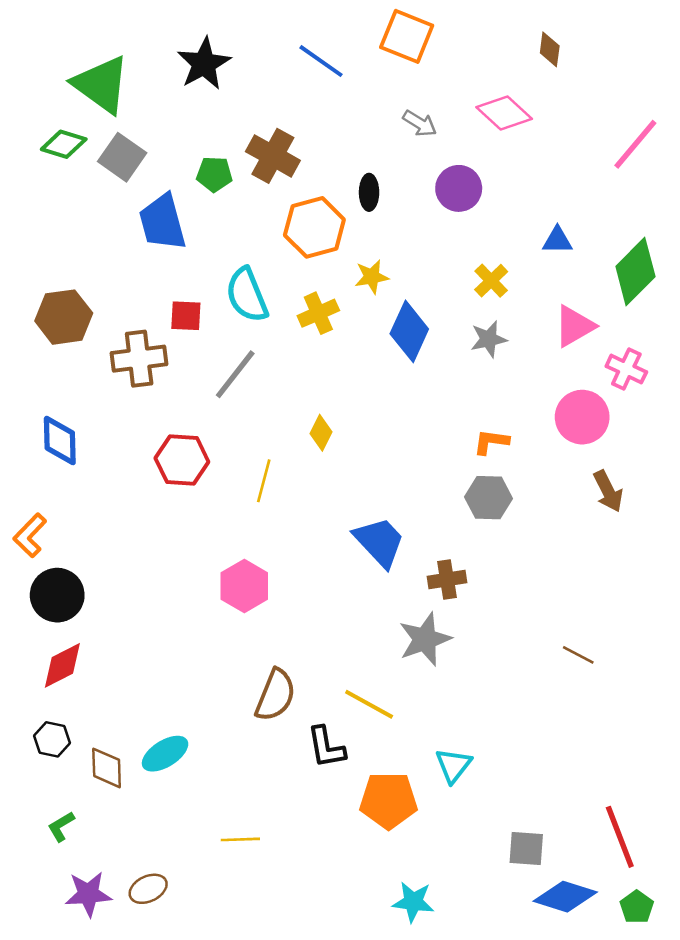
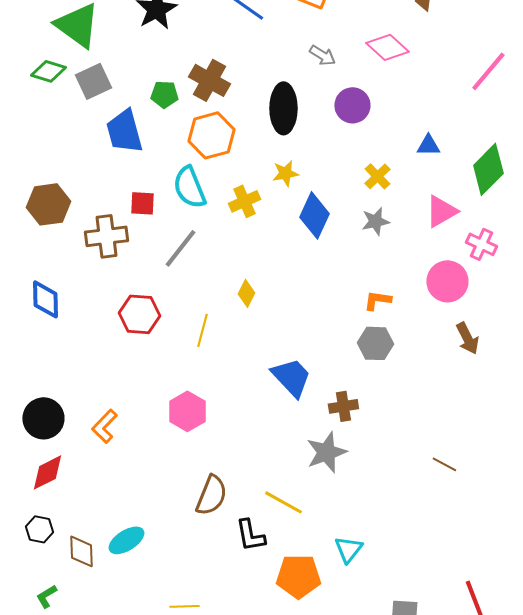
gray square: (122, 157) -> (93, 81), turned 30
black ellipse: (369, 192) -> (283, 108), size x1.8
orange hexagon: (314, 227) -> (211, 135), moved
orange L-shape: (30, 535) -> (104, 426), moved

